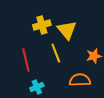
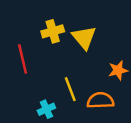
yellow line: (56, 53) -> (70, 89), moved
red line: (26, 60) -> (23, 59), moved

